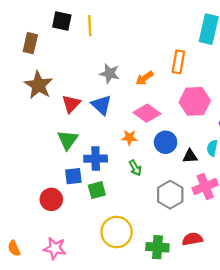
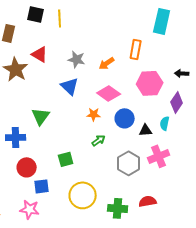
red triangle: (71, 104) -> (40, 54), moved, turned -42
blue cross: (96, 159) -> (16, 137), moved
green arrow: (135, 168) -> (99, 140), turned -96
blue square: (73, 176) -> (42, 186), moved

